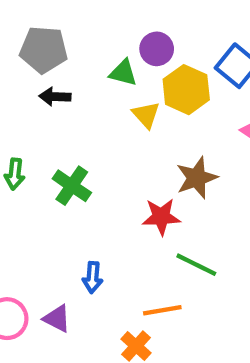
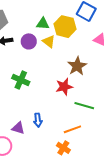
purple circle: (157, 49) -> (29, 41), moved
green triangle: (123, 73) -> (43, 24), moved
purple triangle: (57, 319) -> (18, 128), moved

